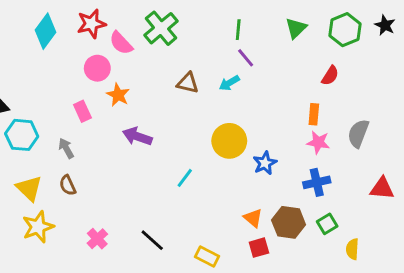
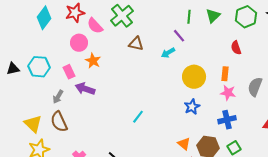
green line: (238, 30) -> (189, 17), moved
red semicircle: (330, 76) -> (236, 48), turned 128
brown triangle: (188, 83) -> (136, 44), moved
cyan hexagon: (22, 135) -> (39, 67), moved
purple arrow: (137, 136) -> (85, 89), moved
yellow circle: (229, 141) -> (194, 77), moved
gray arrow: (66, 148) -> (58, 97), turned -120
brown semicircle: (68, 185) -> (59, 122), size x1.5

